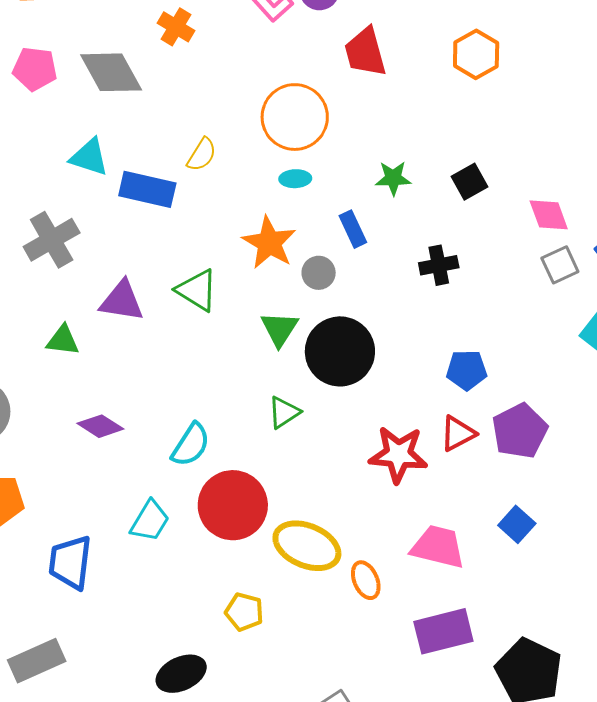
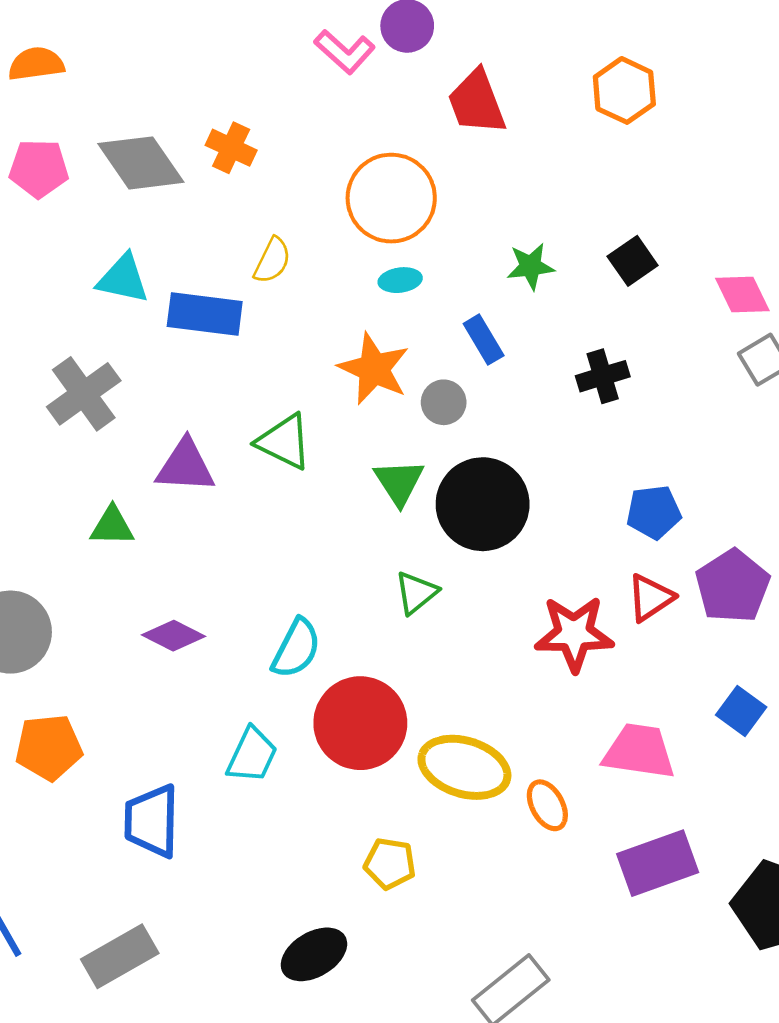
orange cross: (176, 27) -> (231, 148), moved

